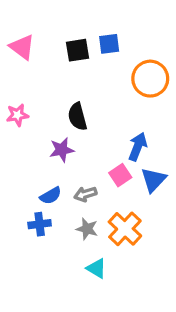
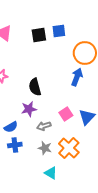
black semicircle: (77, 117) -> (35, 87), moved
blue arrow: (138, 147) -> (77, 77), moved
purple star: (62, 150) -> (29, 109), moved
blue semicircle: (51, 196) -> (11, 127), moved

